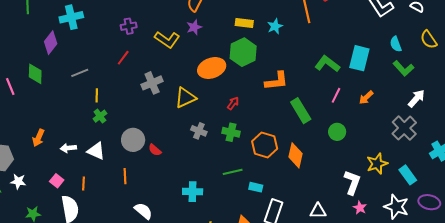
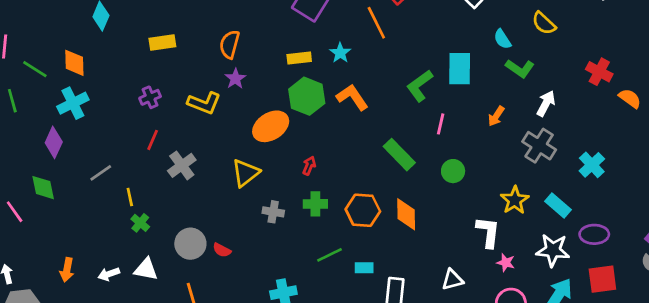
green L-shape: (327, 64) -> (420, 86), turned -60
orange L-shape: (276, 81) -> (352, 97), moved, turned -105
gray cross: (152, 83) -> (182, 165), moved
orange arrow: (366, 97) -> (496, 116), moved

